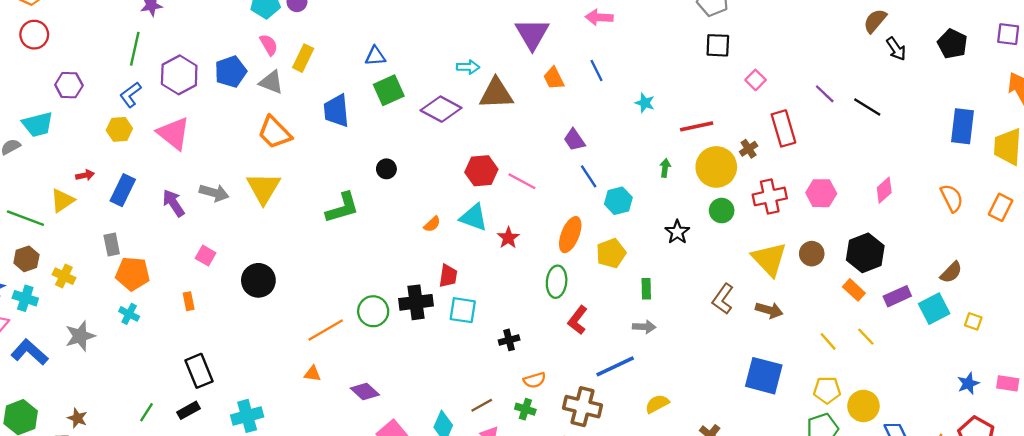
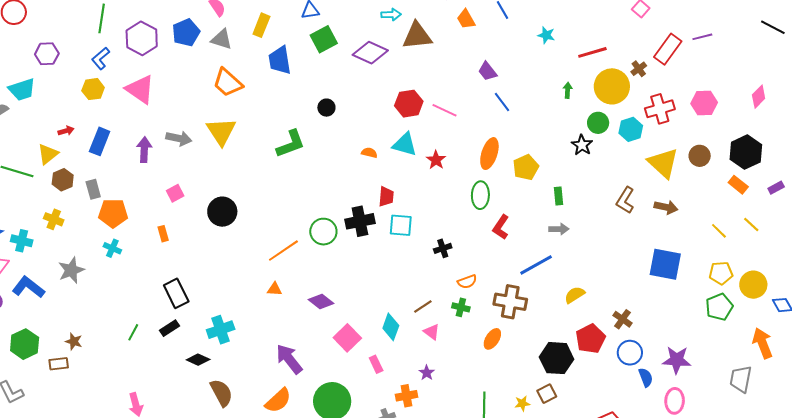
yellow rectangle: (303, 58) -> (261, 25), moved
purple line: (825, 94) -> (702, 37), moved, turned -54
black line: (867, 107) -> (773, 27), moved
red rectangle: (783, 128) -> (668, 49), turned 56
cyan hexagon: (618, 201) -> (631, 129), moved
purple arrow: (173, 203) -> (144, 150), turned 40
green circle: (722, 211) -> (598, 123), moved
orange semicircle: (432, 224) -> (369, 153), turned -119
pink square: (206, 256) -> (175, 193), turned 36
brown hexagon: (26, 259) -> (63, 180), moved
purple rectangle: (897, 296) -> (776, 188), size x0.7

